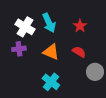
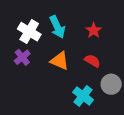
purple cross: (19, 49) -> (22, 57), turned -32
cyan cross: (51, 82) -> (83, 96), moved

